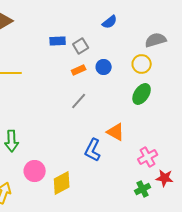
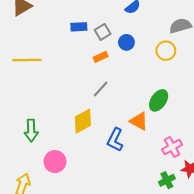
blue circle: (104, 67) -> (126, 42), moved
green ellipse: (142, 94) -> (159, 100), moved
yellow diamond: (62, 183) -> (83, 121), moved

